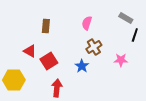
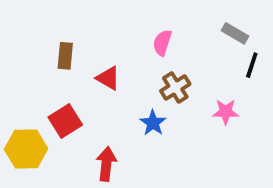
brown rectangle: (46, 26) -> (65, 56), moved
red triangle: (30, 51) -> (108, 78), moved
red square: (49, 61) -> (65, 121), moved

